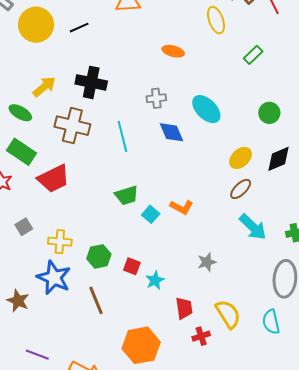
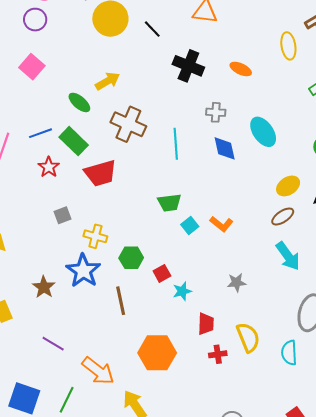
black line: (79, 28) -> (152, 29), turned 60
black cross: (91, 82) -> (188, 66), moved
red square: (132, 266) -> (162, 273), turned 30

